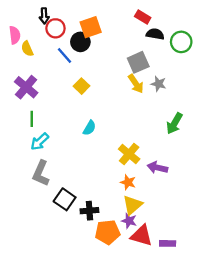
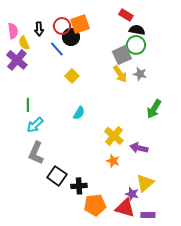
black arrow: (44, 16) -> (39, 29), moved
red circle: (55, 28) -> (62, 26), moved
green circle: (181, 42) -> (136, 45), moved
purple cross: (26, 87) -> (17, 60), moved
yellow triangle: (132, 205) -> (145, 183), moved
purple star: (129, 221) -> (132, 194), moved

